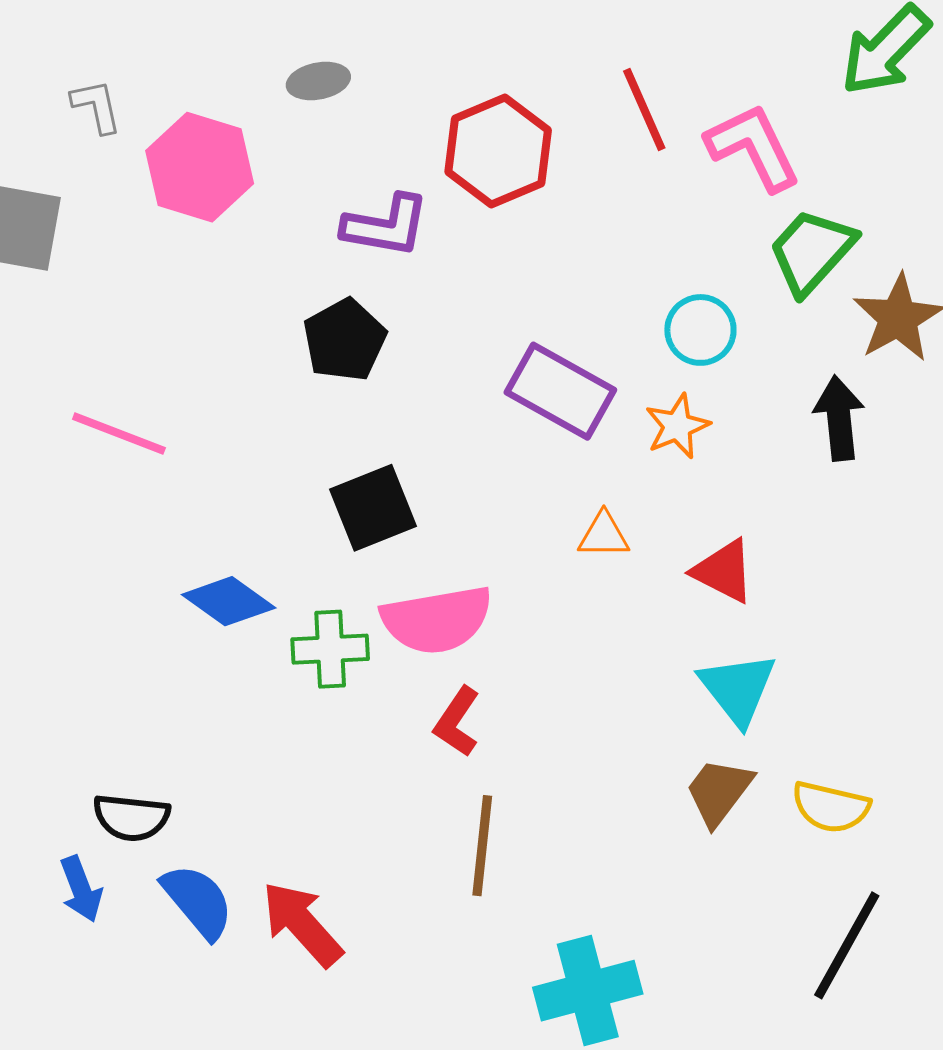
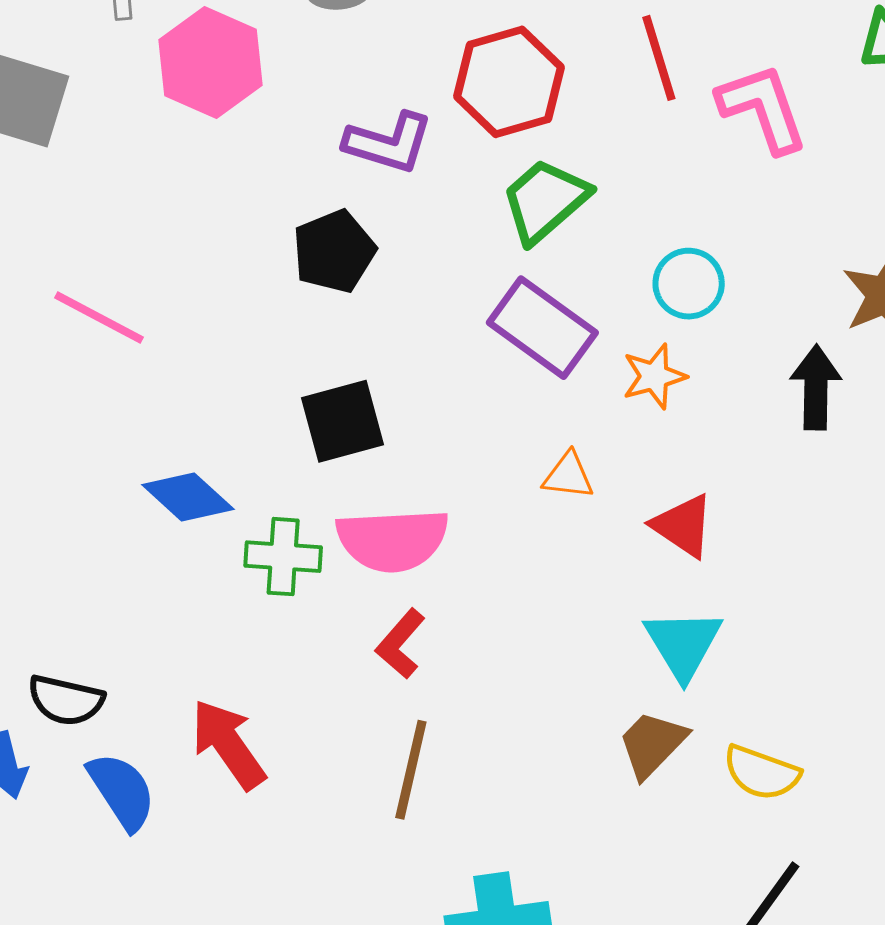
green trapezoid: (812, 251) -> (545, 201), moved
red arrow: (302, 924) -> (228, 744), moved

